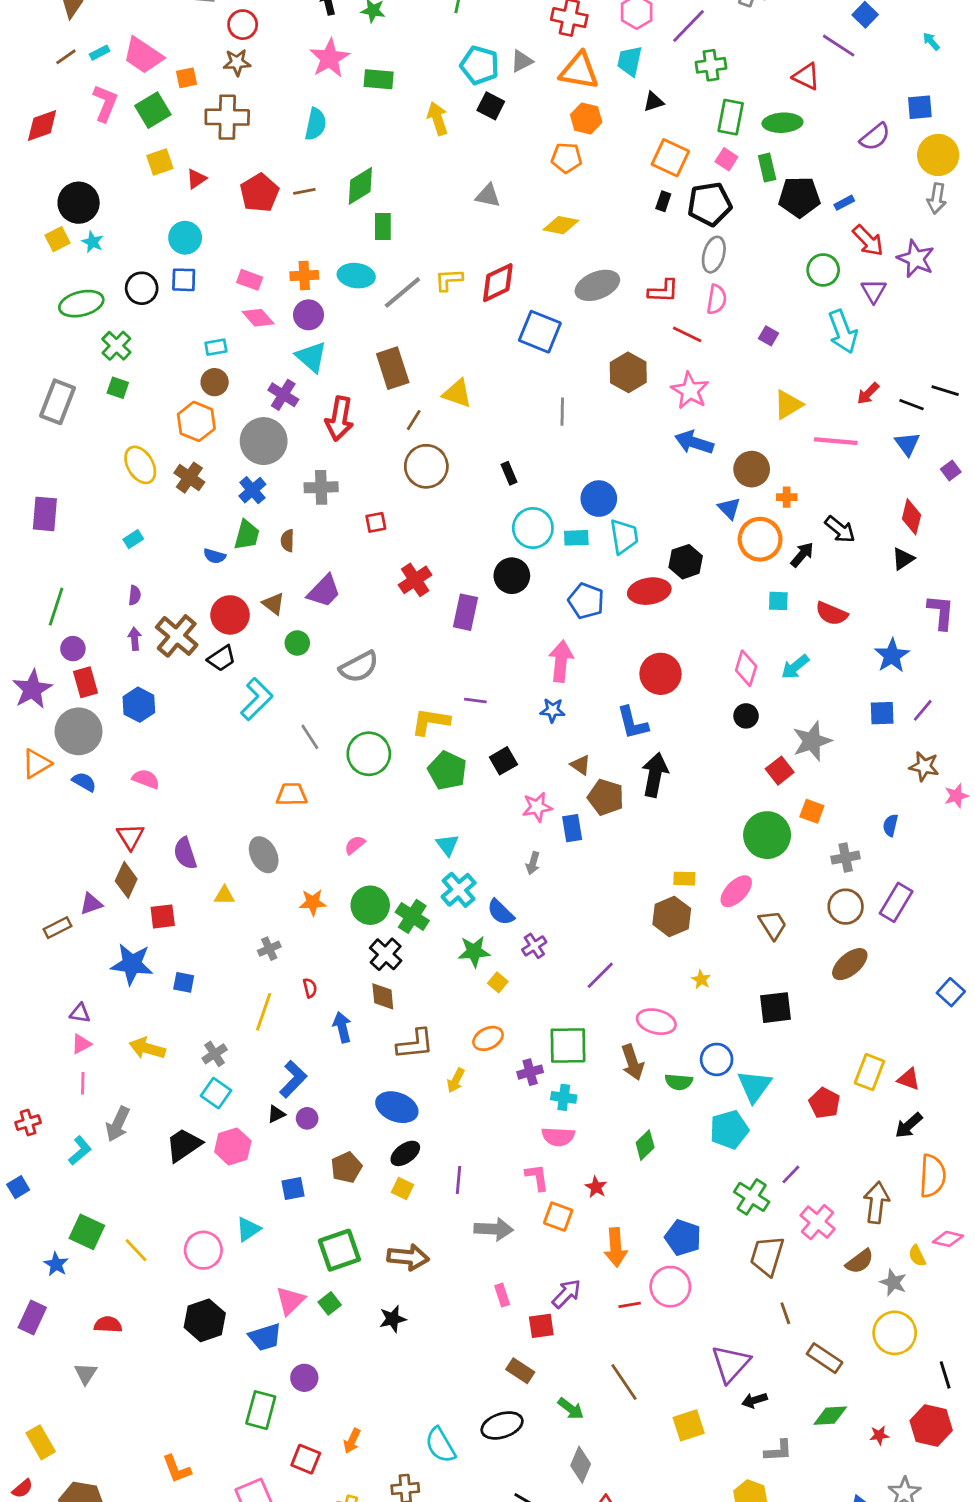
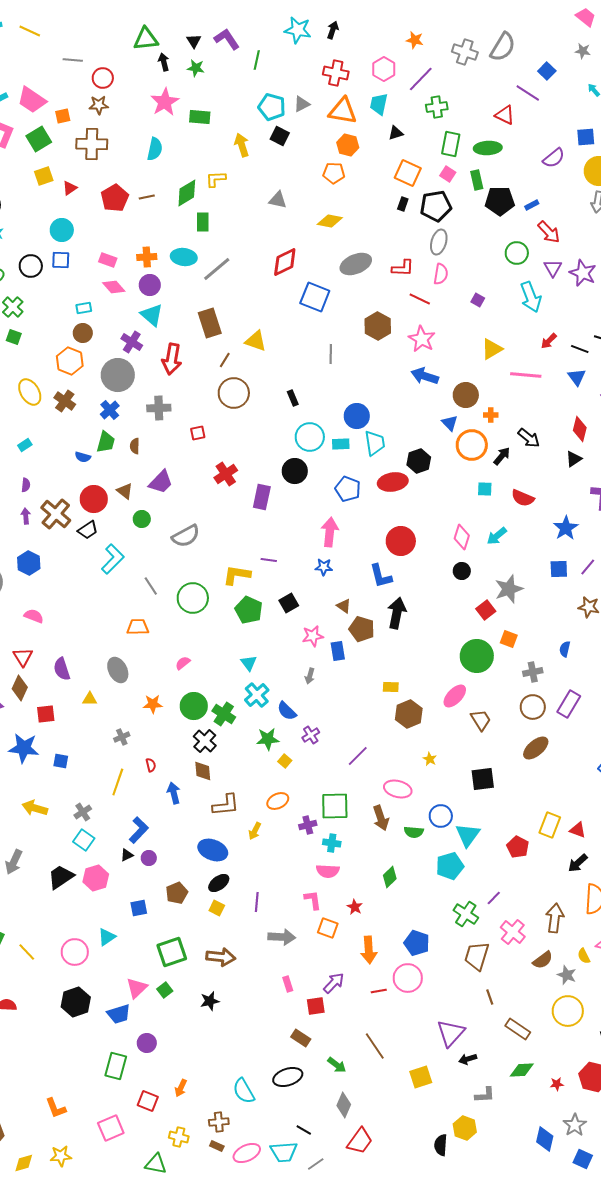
purple star: (916, 259) -> (583, 273), moved
yellow L-shape: (449, 280) -> (216, 179), moved
yellow rectangle: (684, 879) -> (391, 687), moved

